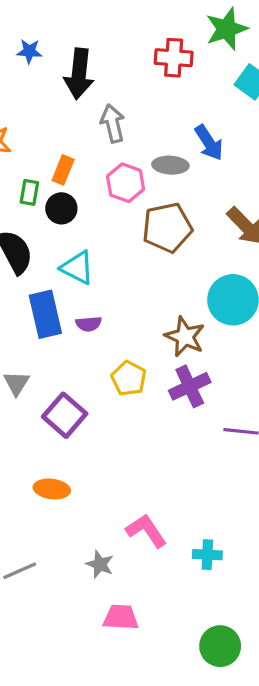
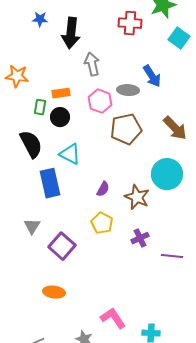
orange rectangle: (63, 170) -> (61, 93), turned 60
purple semicircle: (89, 324) -> (103, 189), moved, turned -56
purple cross: (190, 386) -> (140, 238), moved, size x0.7

